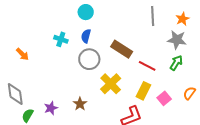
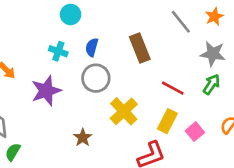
cyan circle: (86, 12) -> (71, 14), moved
gray line: (153, 16) -> (181, 22), turned -36
orange star: (183, 19) -> (214, 16), moved
brown rectangle: (122, 49) -> (140, 48), moved, turned 35
purple star: (51, 108) -> (46, 91), moved, size x1.6

